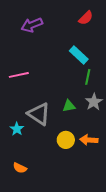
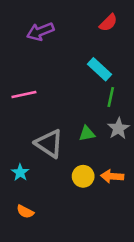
cyan star: (17, 129) -> (20, 173), moved

